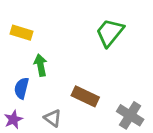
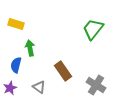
green trapezoid: (110, 33) -> (93, 29), moved
brown rectangle: (85, 96) -> (63, 71), turned 30

